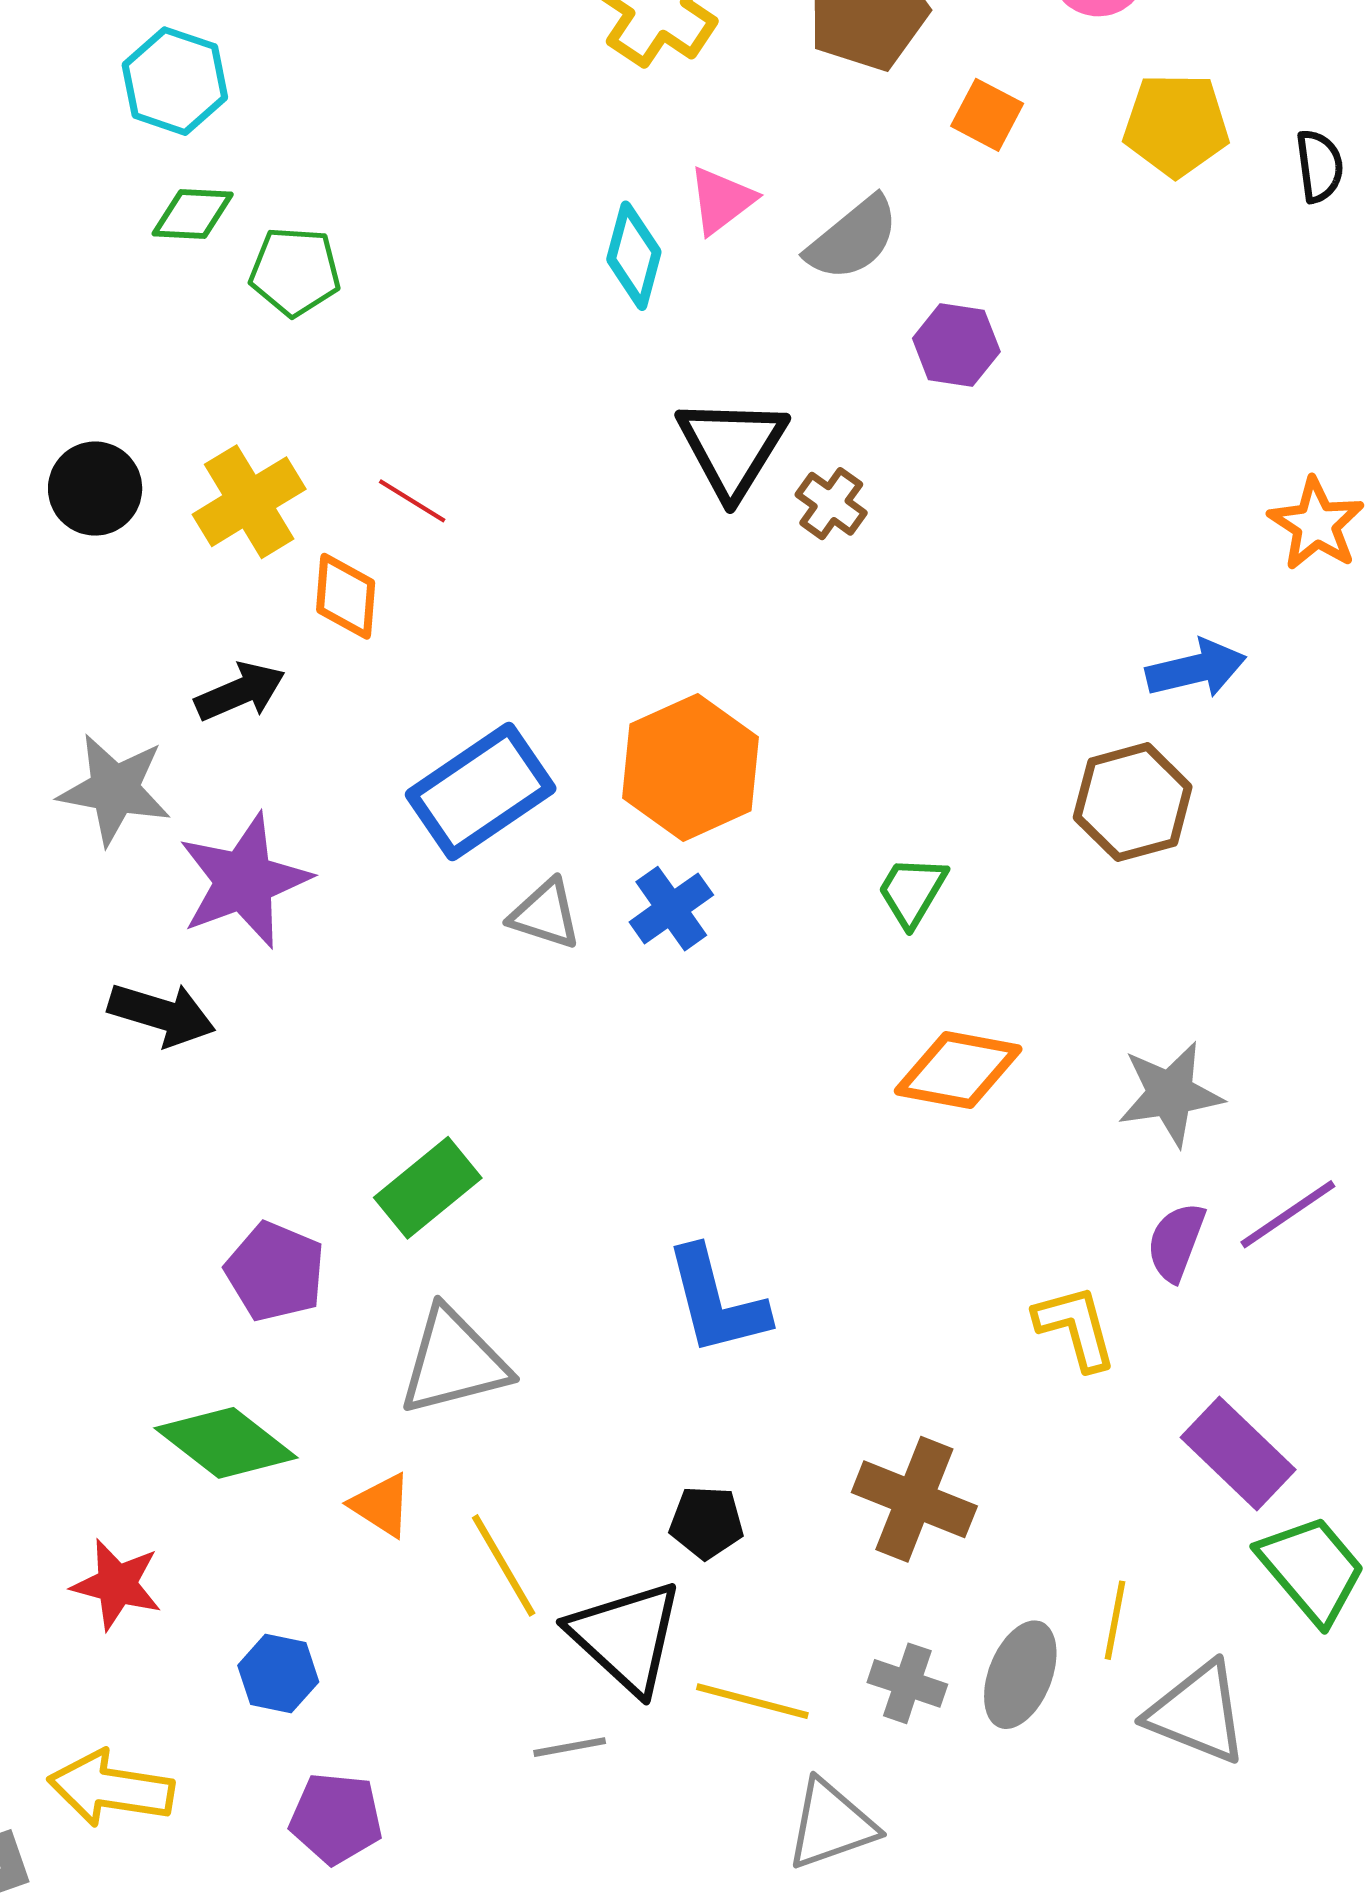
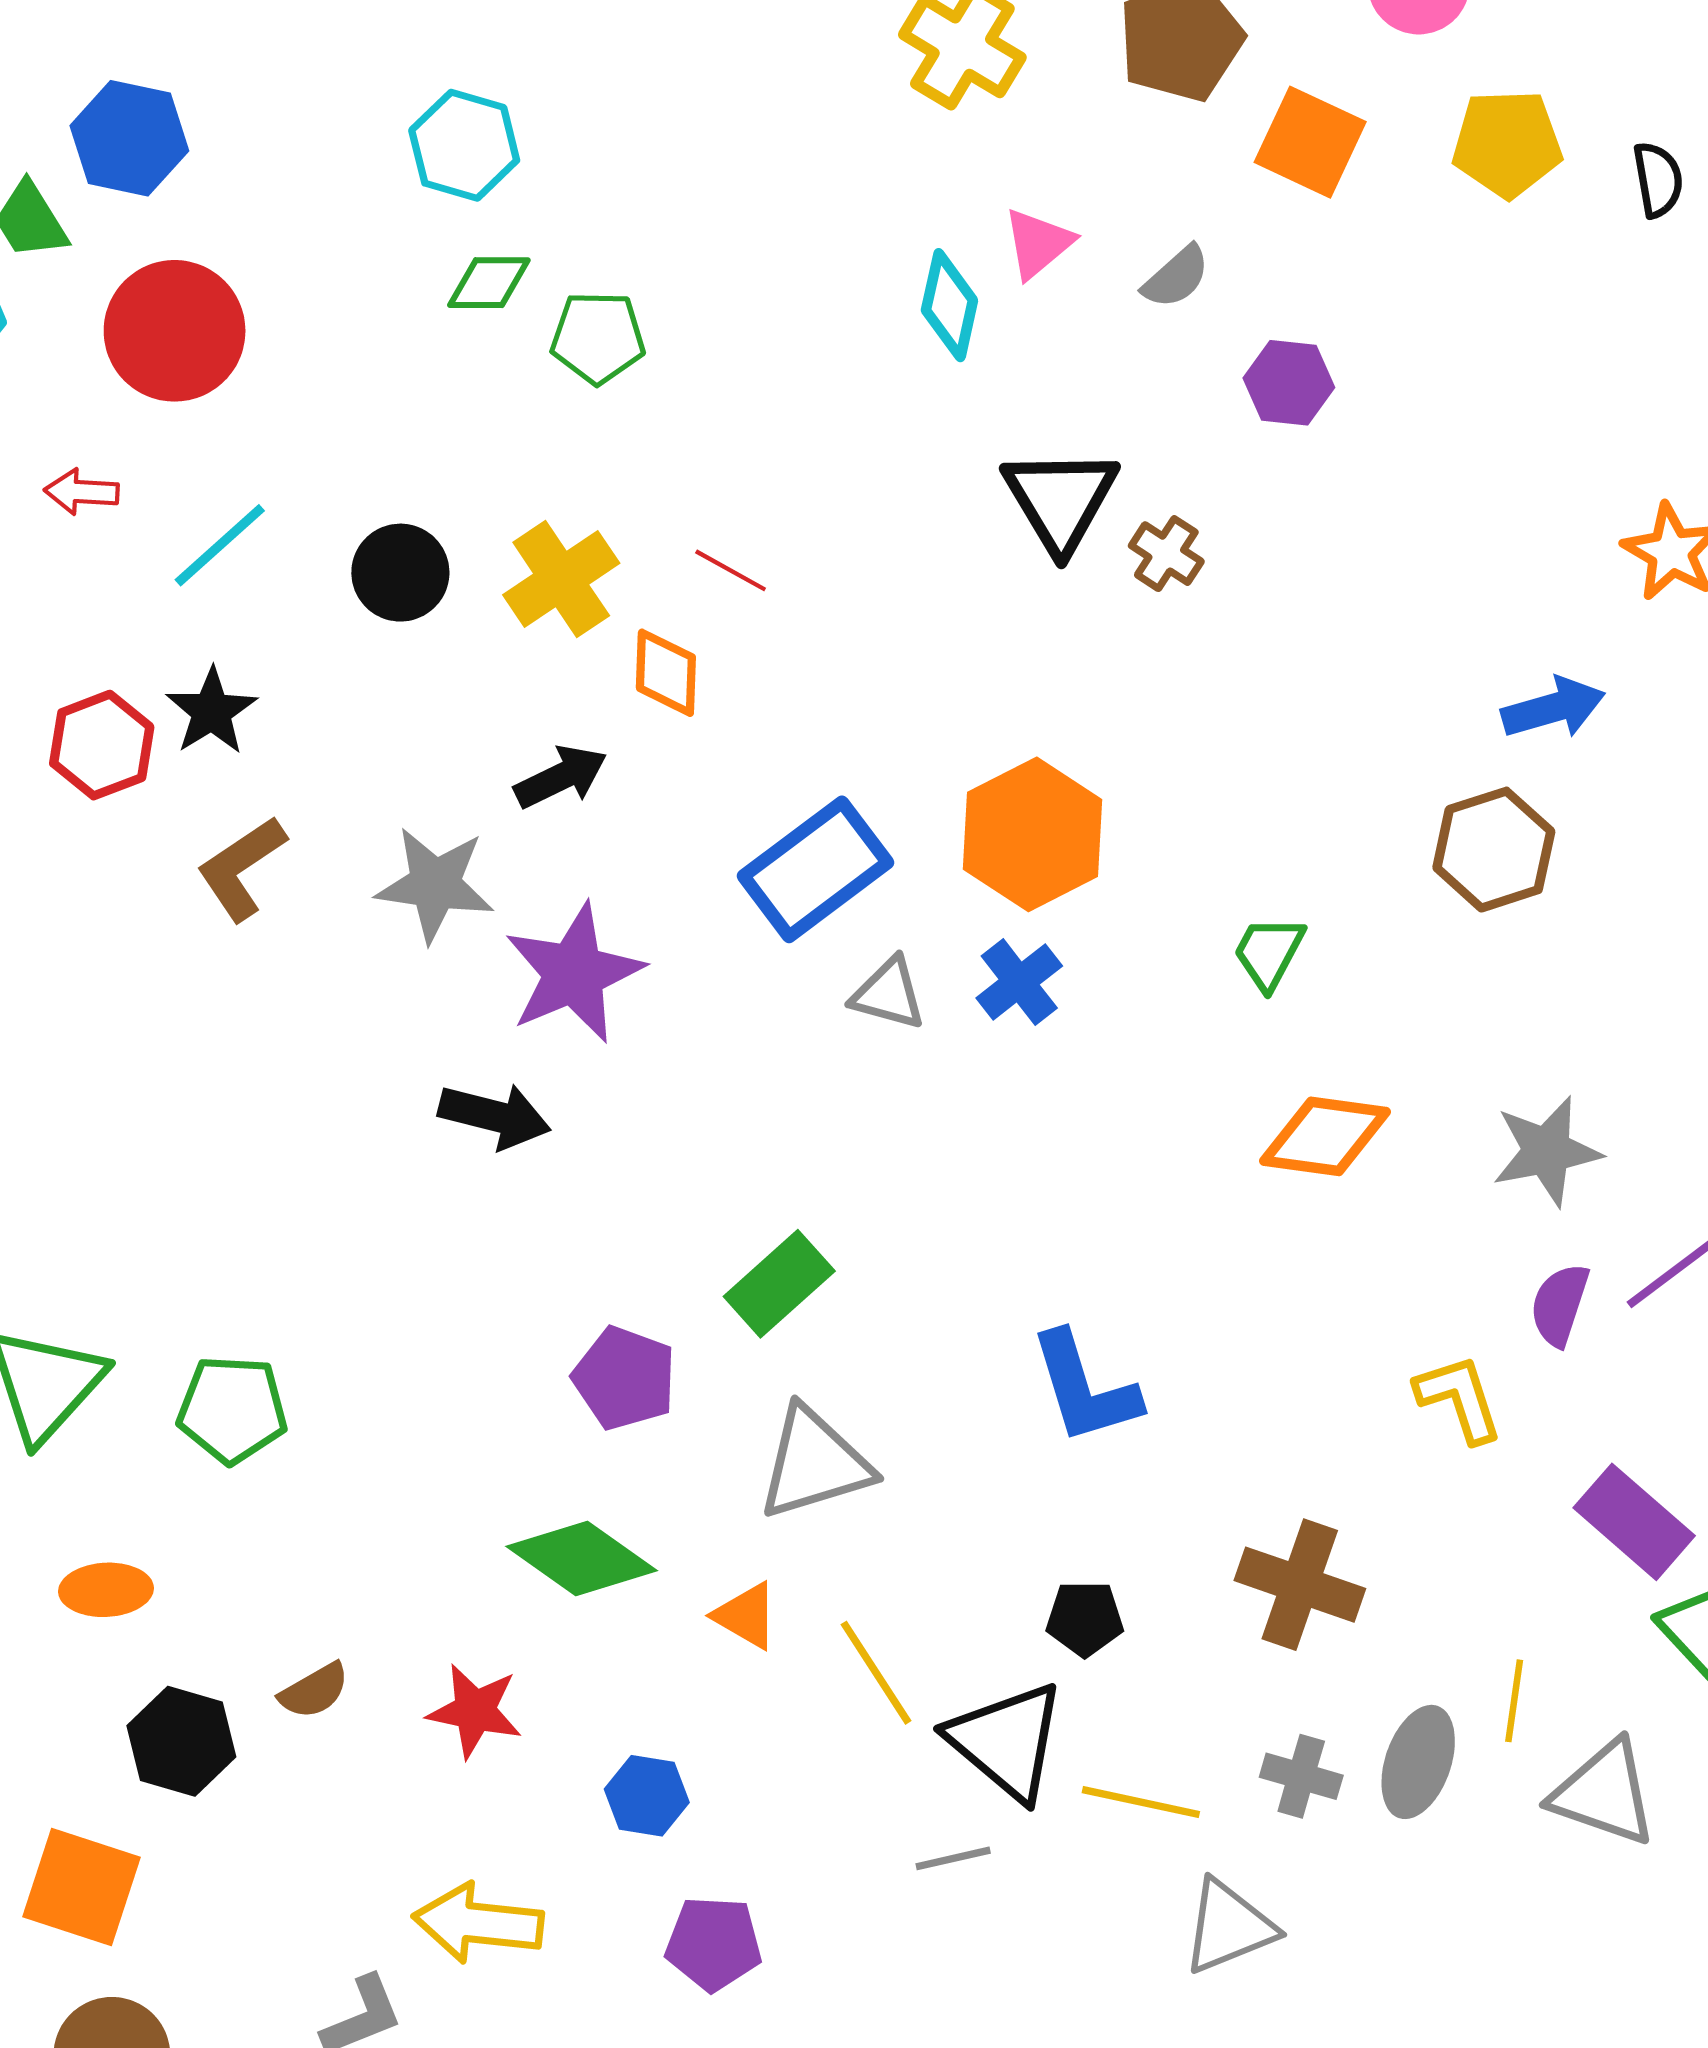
orange square: (987, 115) -> (1310, 142), size x1.5
gray semicircle: (853, 239) -> (1176, 277), size x0.7

